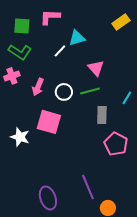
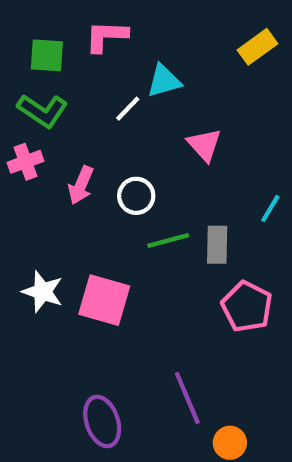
green line: (90, 91) -> (168, 241), moved
pink square: (49, 122) -> (104, 300), moved

